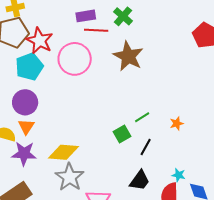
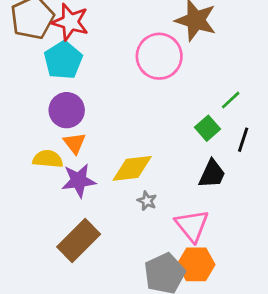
pink circle: (75, 59) -> (159, 56), moved
gray star: (70, 177) -> (147, 201), size x0.5
black trapezoid: (140, 180) -> (212, 174), moved

